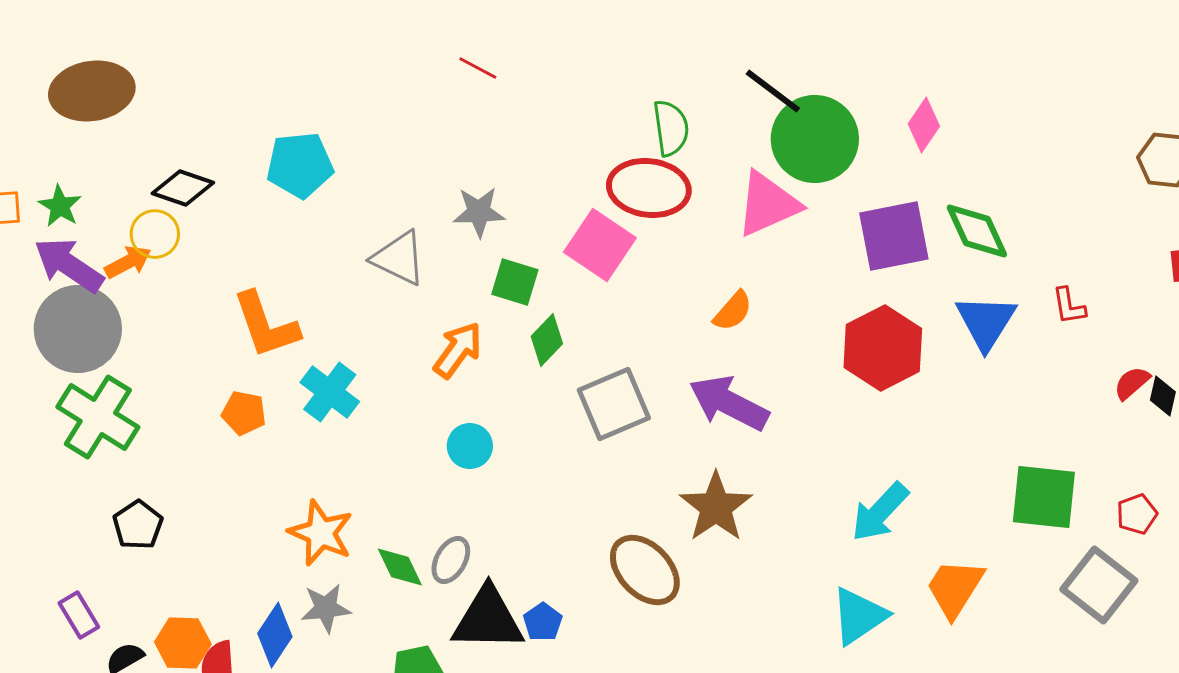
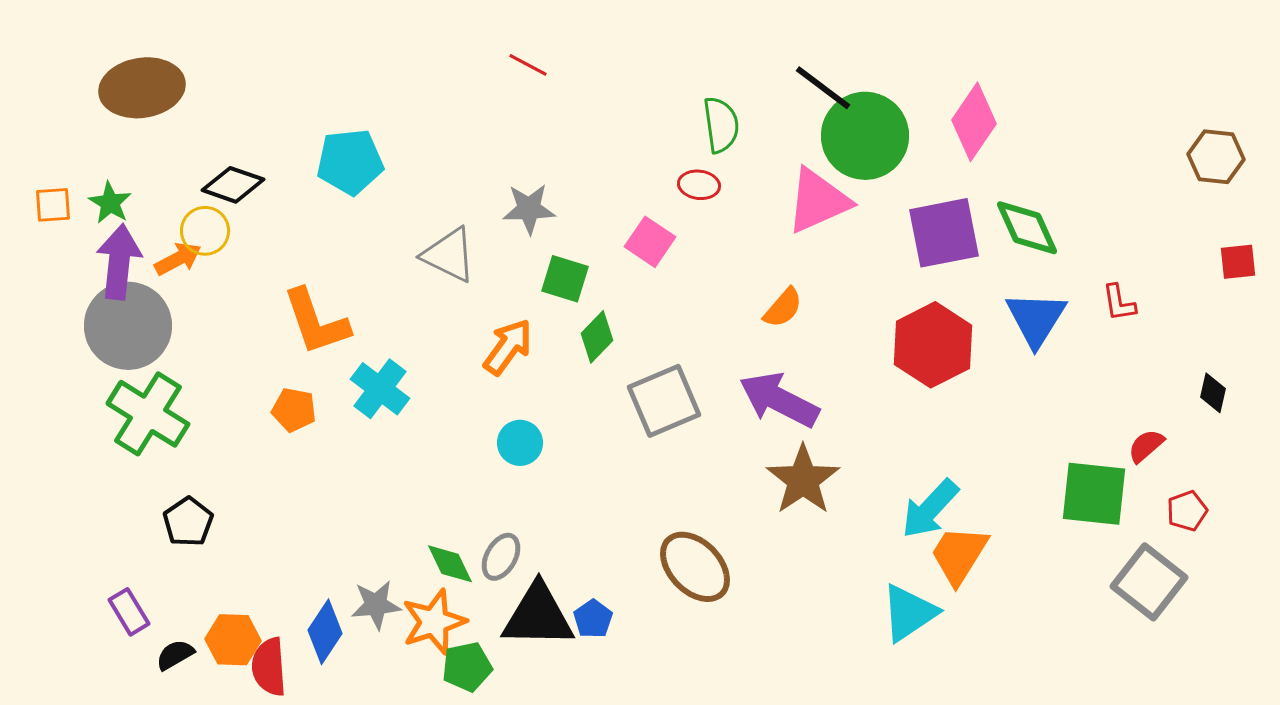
pink diamond: (924, 125) -> (974, 122), size x1.4
red ellipse: (649, 188) -> (699, 185), size x0.5
pink square: (600, 245) -> (650, 242), size x0.7
purple arrow: (69, 265) -> (119, 262), turned 62
red semicircle: (1132, 383) -> (1146, 446), moved
brown star: (716, 507) -> (803, 480), moved
orange star: (321, 533) -> (434, 622), moved, turned 30
orange trapezoid: (955, 588) -> (959, 555), moved

